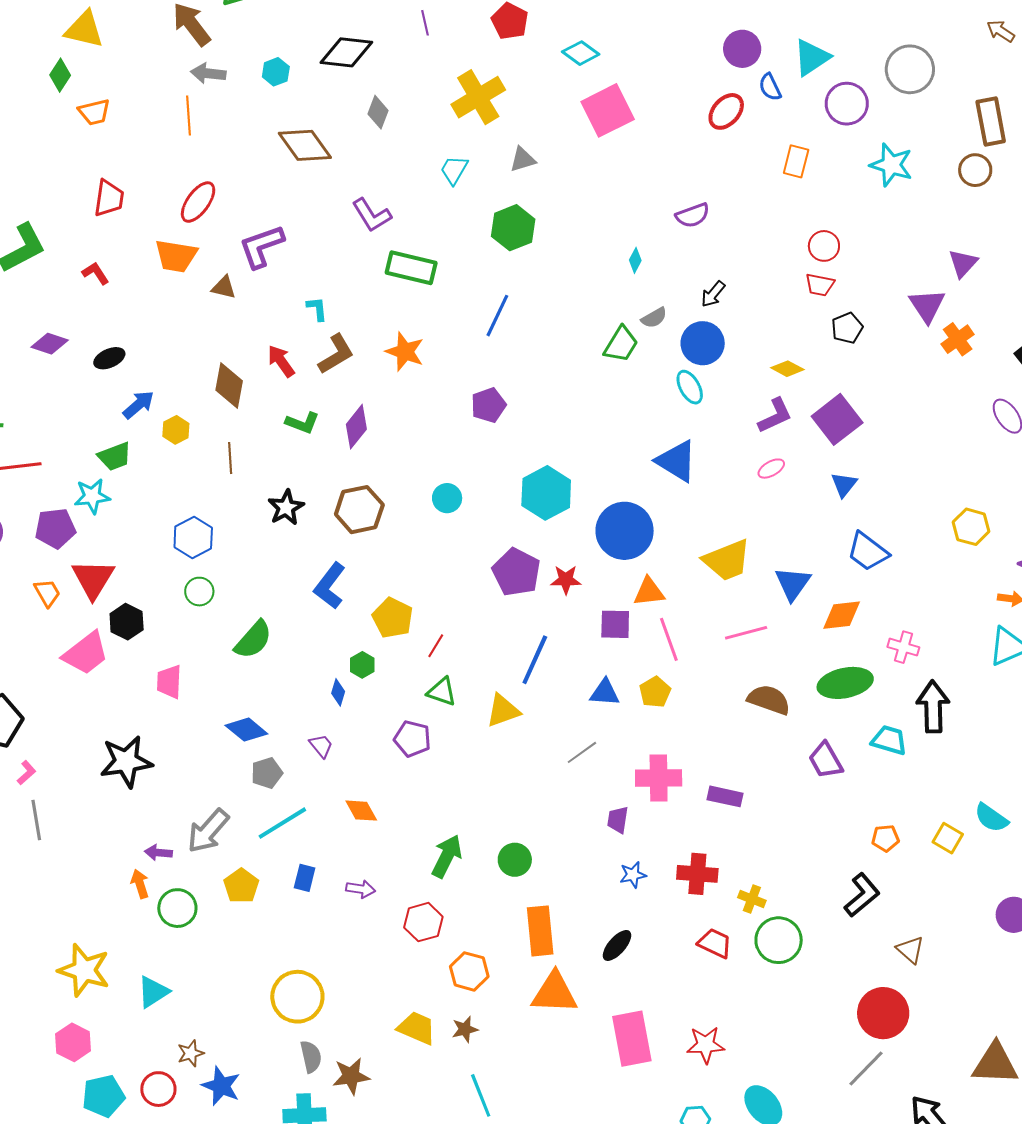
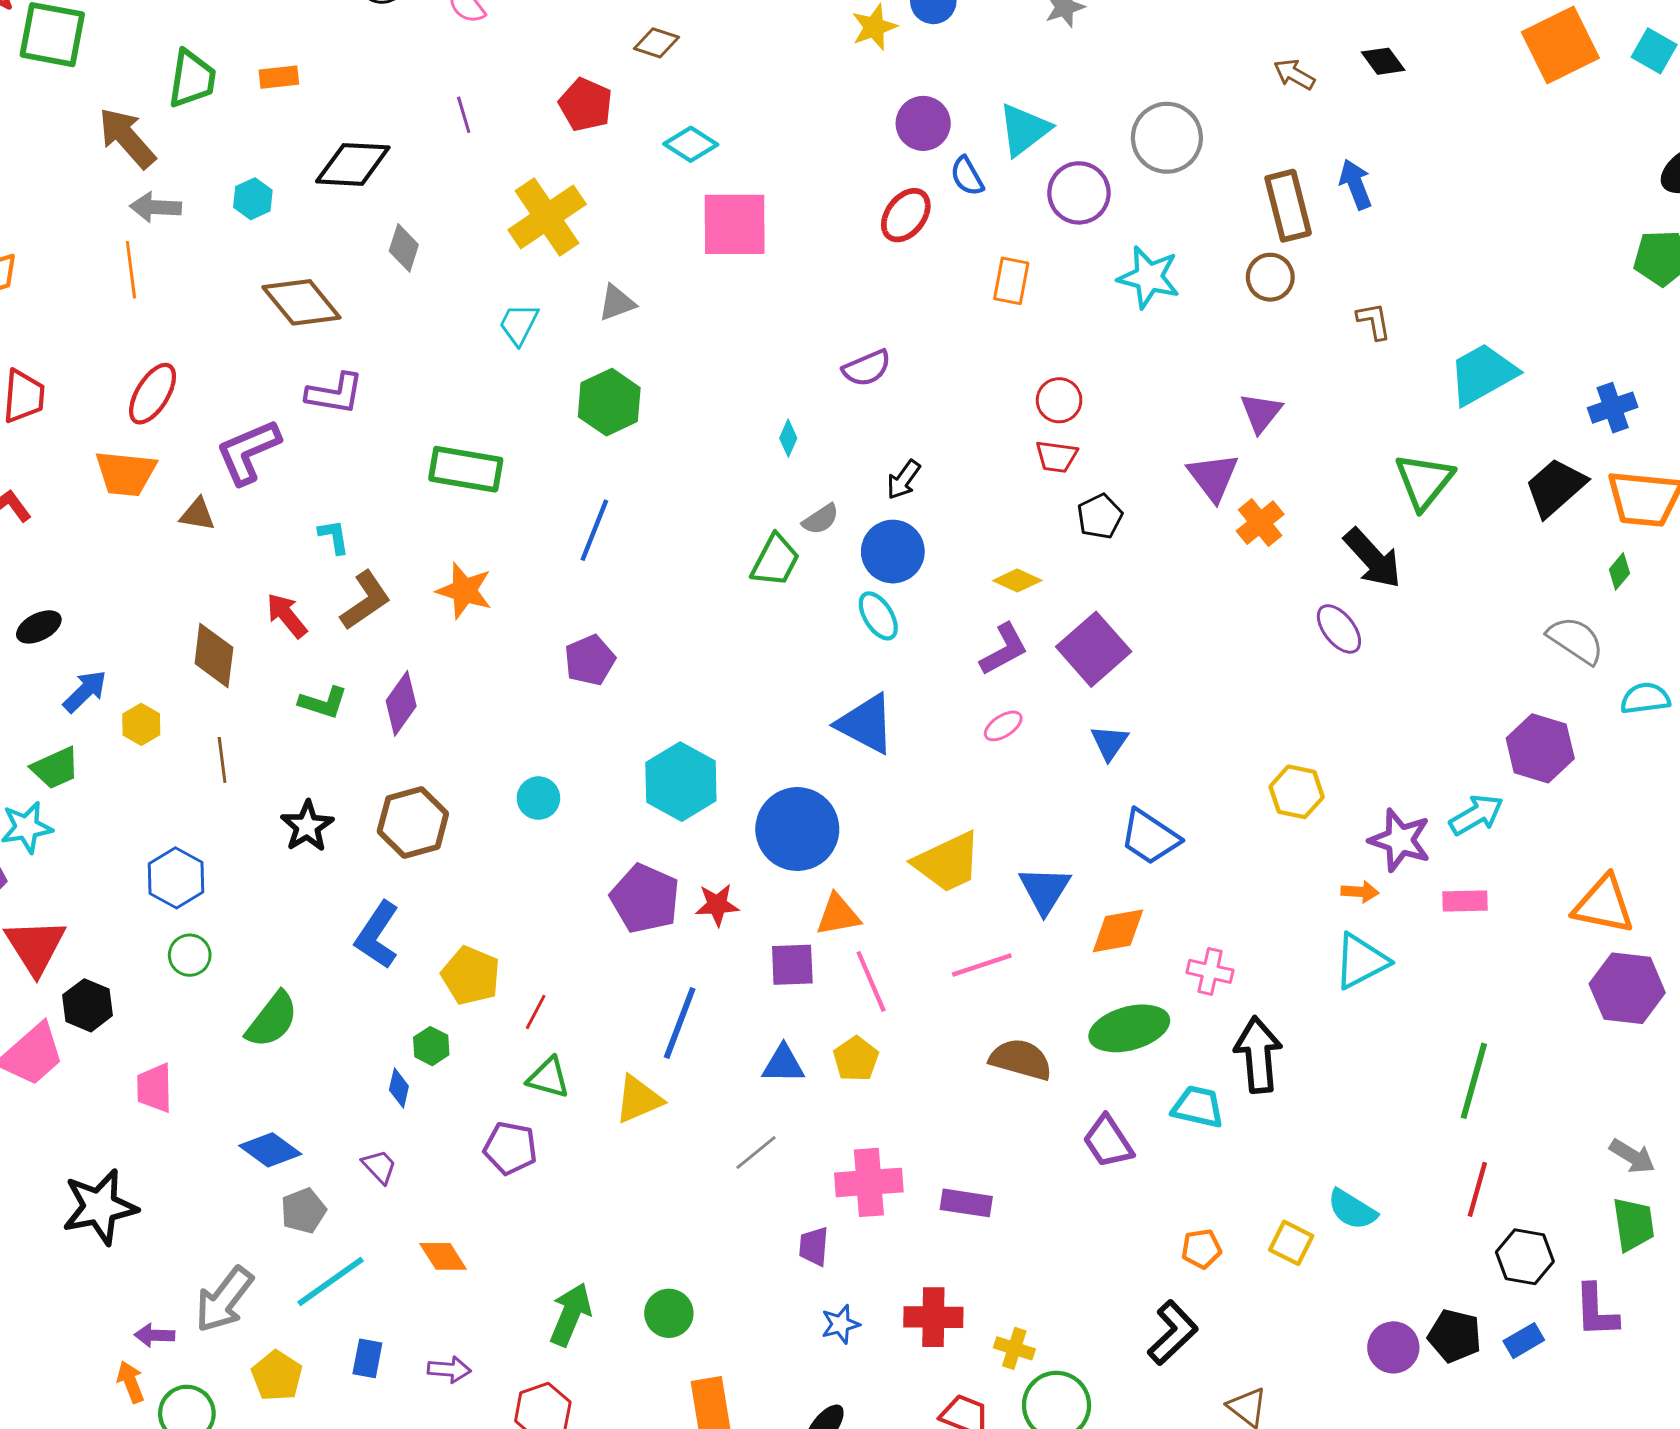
pink square: (608, 110) -> (735, 224), turned 30
purple L-shape: (372, 215) -> (335, 394), moved, turned -45

